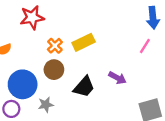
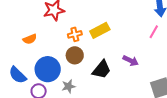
orange cross: (55, 46) -> (75, 34), turned 32

